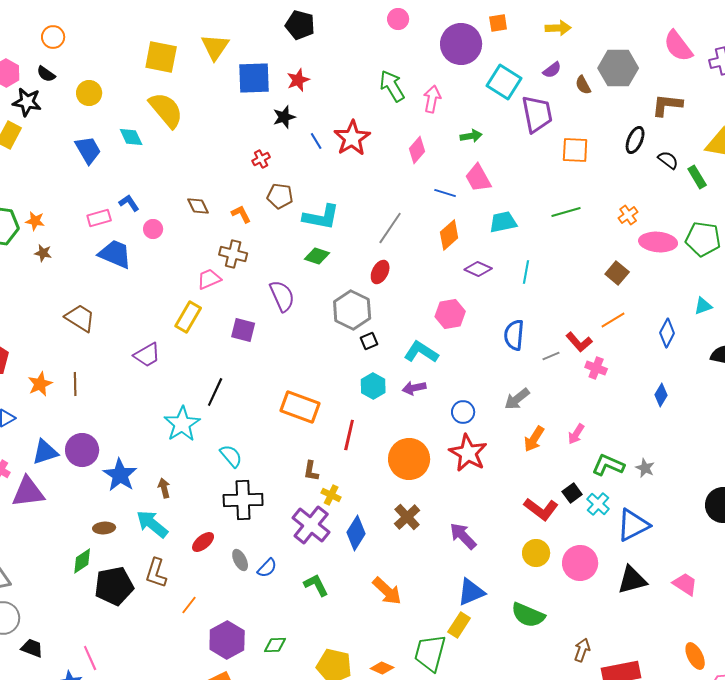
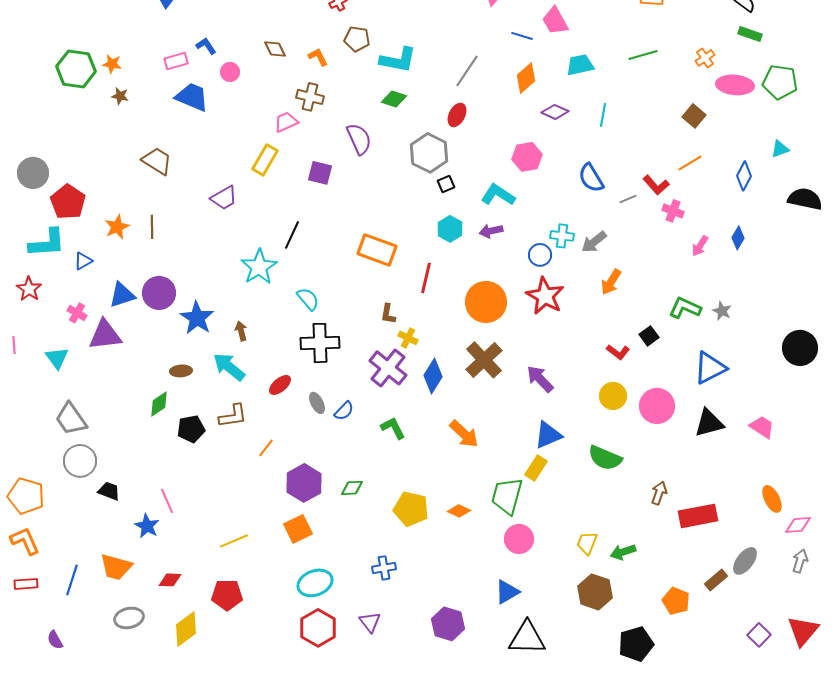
green rectangle: (697, 177) -> (750, 34), moved, turned -40
blue semicircle: (514, 335) -> (591, 178), turned -36
pink arrow: (576, 434) -> (700, 246), moved
cyan cross: (598, 504) -> (562, 236), moved, turned -35
red L-shape: (541, 509) -> (618, 352), size x0.7
brown cross: (407, 517) -> (484, 360), size x1.4
brown L-shape: (156, 573) -> (233, 416), turned -116
black pentagon: (114, 586) -> (191, 429), size x0.7

